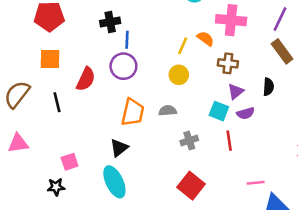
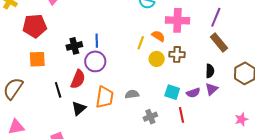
black cross: (110, 22) -> (74, 46), moved
yellow circle: (179, 75) -> (157, 59), moved
red semicircle: (86, 79) -> (78, 79), moved
purple triangle: (236, 91) -> (212, 89), moved
black line: (57, 102) -> (58, 90), moved
black triangle: (119, 148) -> (79, 108), moved

